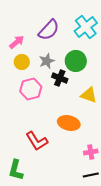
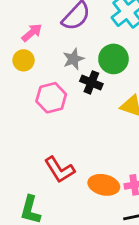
yellow circle: (22, 62) -> (24, 60), moved
orange ellipse: (69, 123) -> (104, 185), moved

